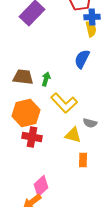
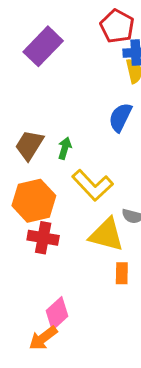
brown trapezoid: (23, 77) -> (29, 145), turned -65
yellow triangle: (73, 135) -> (106, 235), size x1.4

